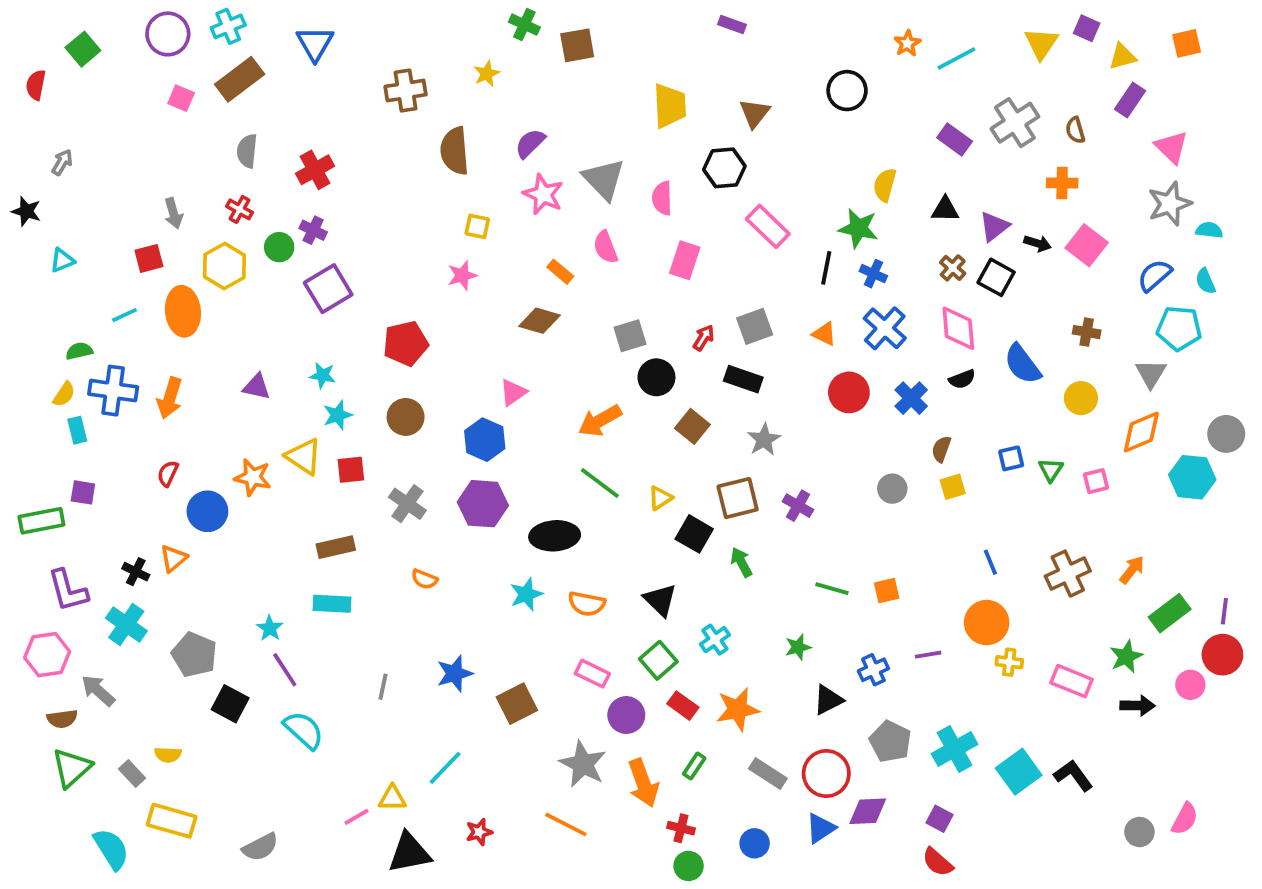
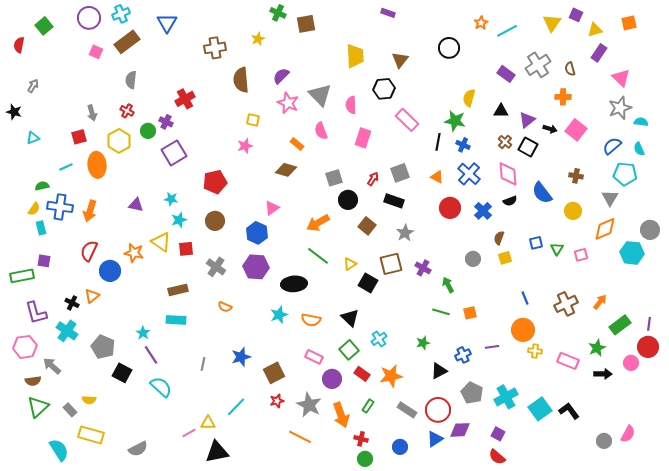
red cross: (315, 170) -> (185, 99), moved
red semicircle: (168, 474) -> (89, 251), size x1.5
green arrow: (741, 562) -> (448, 285), moved
red star: (479, 832) -> (277, 401), moved

